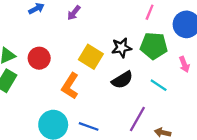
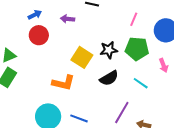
purple arrow: (74, 13) -> (68, 19), turned 56
red circle: (39, 58) -> (39, 35), moved
orange L-shape: (70, 86) -> (63, 83), turned -110

